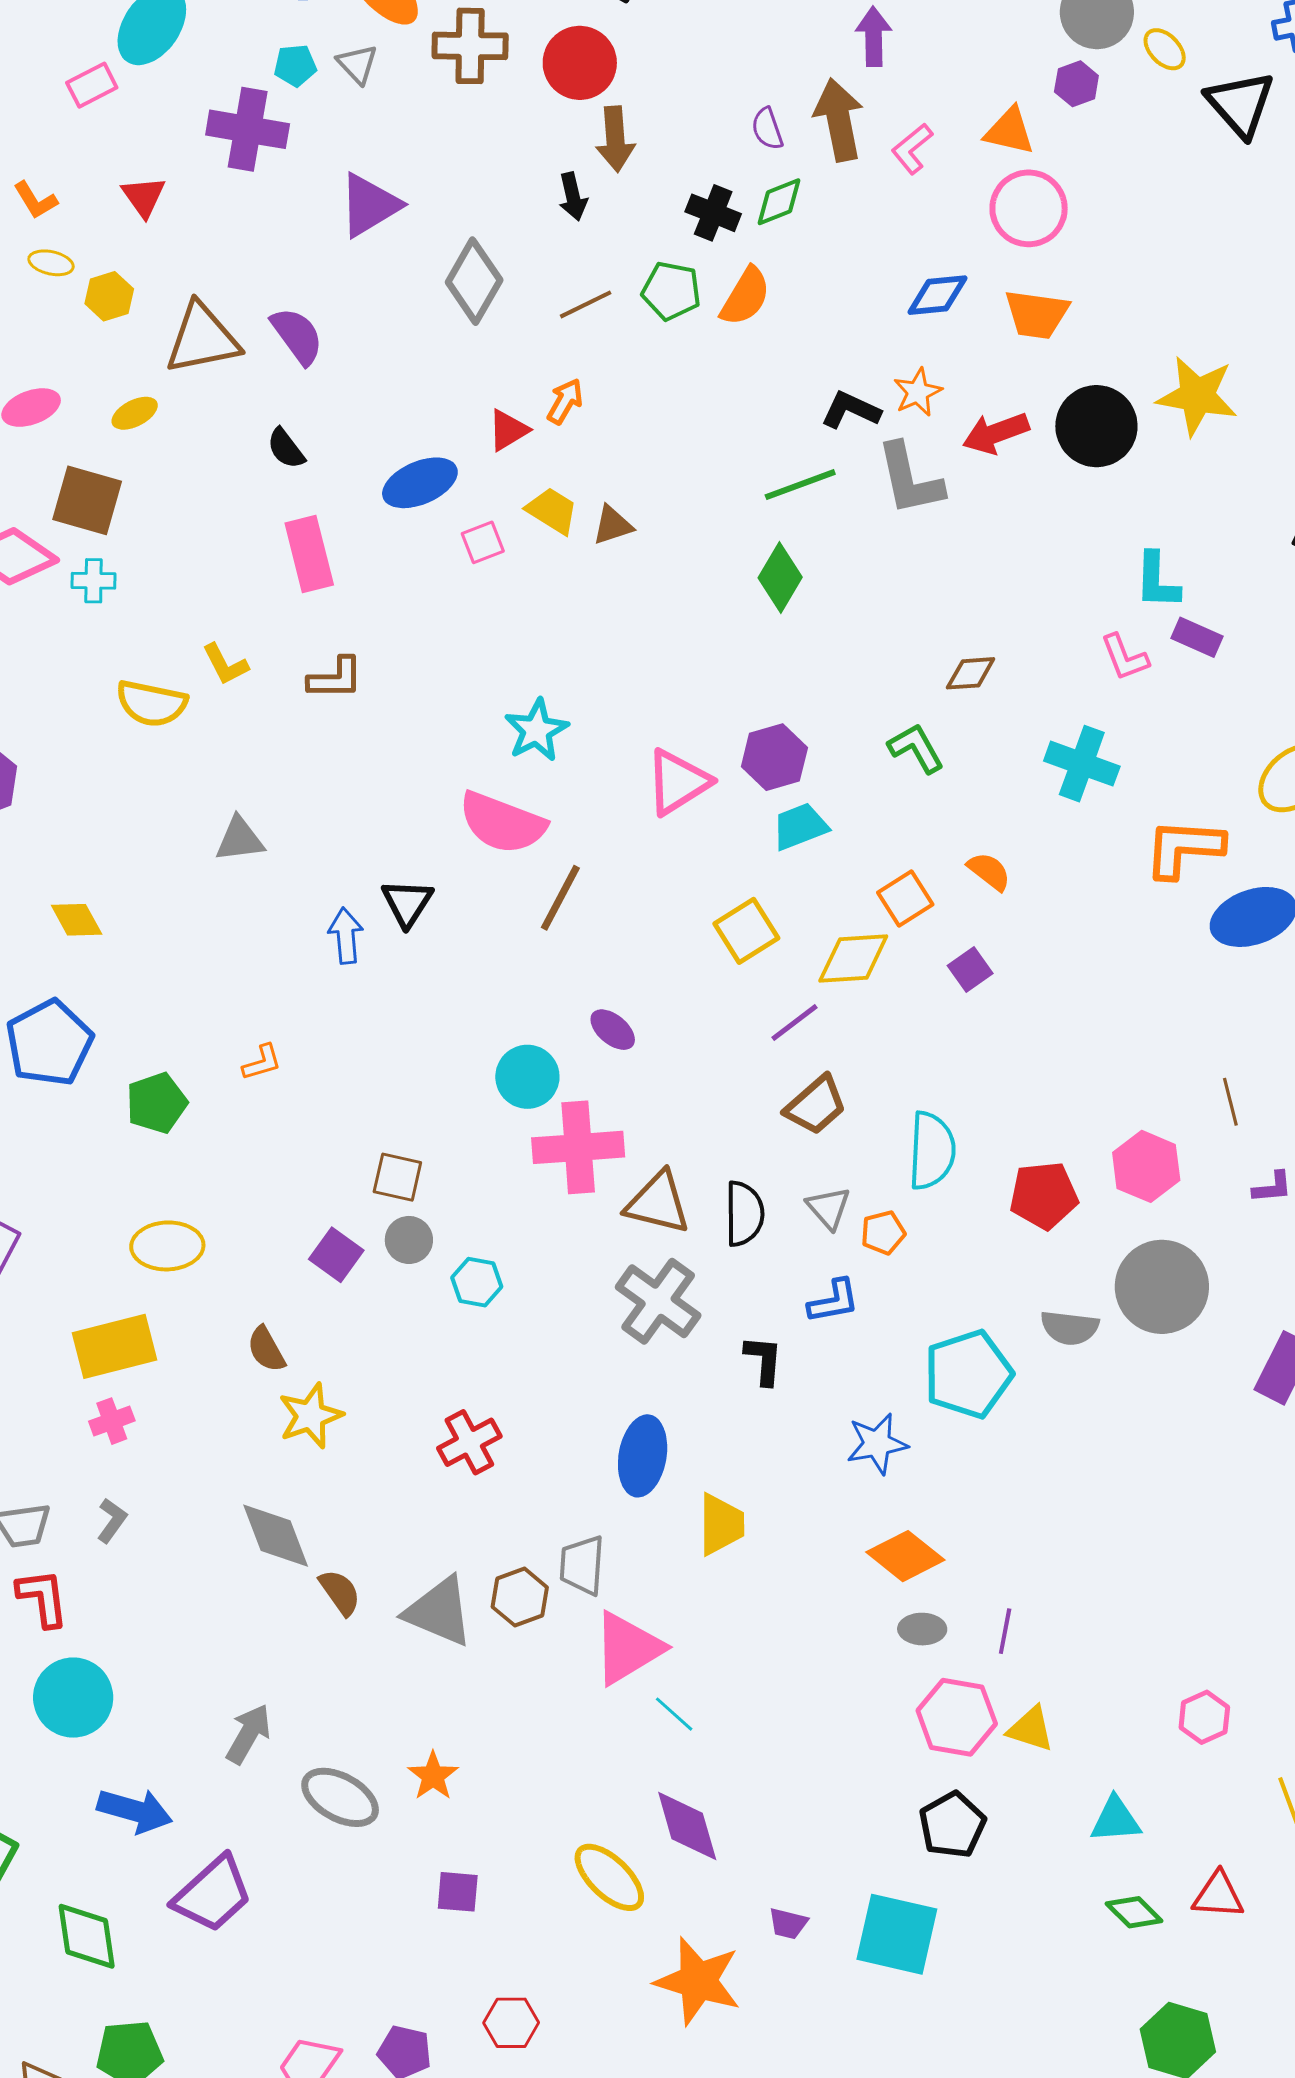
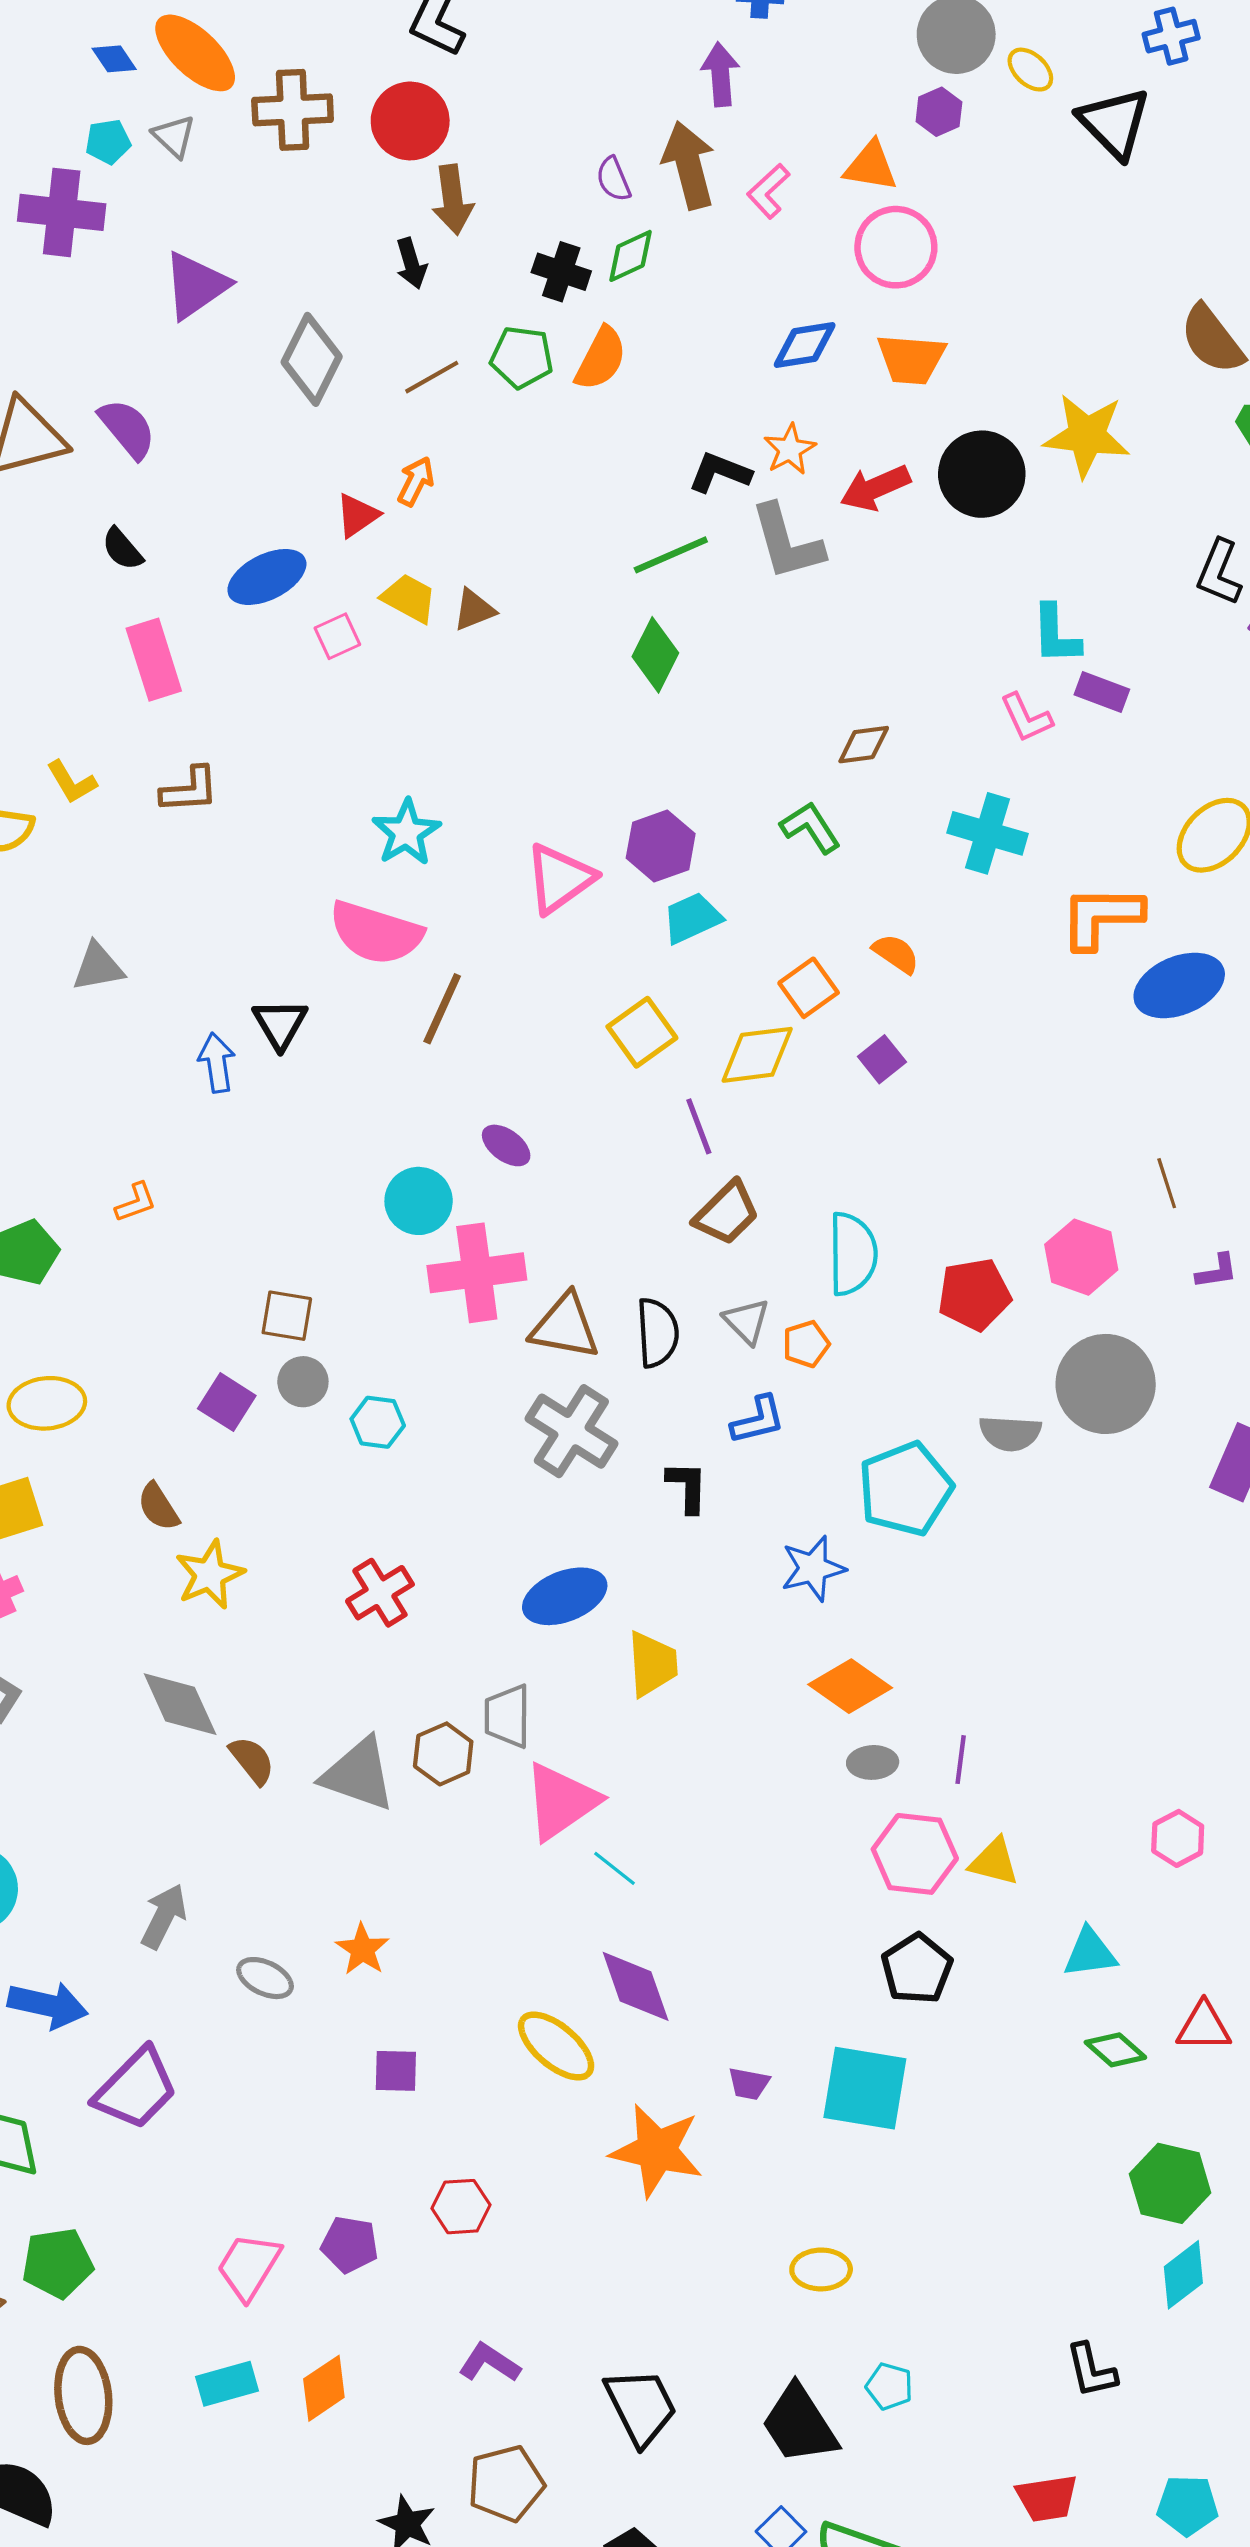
purple line: (795, 1022) -> (699, 1126), turned -70
blue ellipse: (643, 1456) -> (565, 1596), turned 62
gray ellipse: (340, 1797) -> (265, 1978), size x0.7

